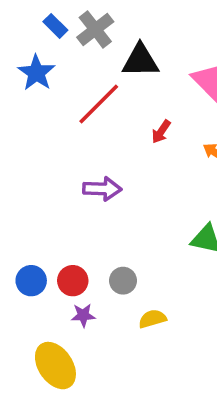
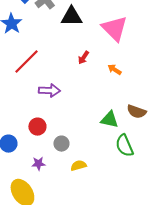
red line: (99, 104) -> (26, 62), moved
red circle: (73, 281) -> (37, 127), moved

